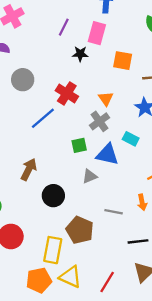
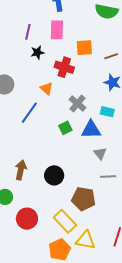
black star: (80, 54) -> (37, 52), moved
red cross: (67, 93) -> (64, 67), moved
orange triangle: (106, 99) -> (47, 88), moved
brown arrow: (29, 169) -> (21, 170), moved
gray triangle: (90, 176) -> (100, 153), moved, turned -32
yellow rectangle: (53, 250) -> (65, 221), turned -40

